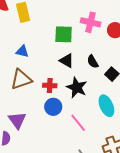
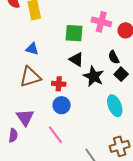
black semicircle: (93, 62) -> (114, 57), moved
black star: (77, 87) -> (94, 76), moved
pink line: (78, 123) -> (55, 135), moved

